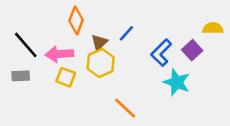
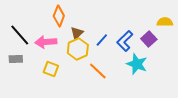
blue line: (126, 33) -> (102, 40), moved
yellow square: (66, 77) -> (51, 69), moved
orange line: (125, 108) -> (98, 71), moved

